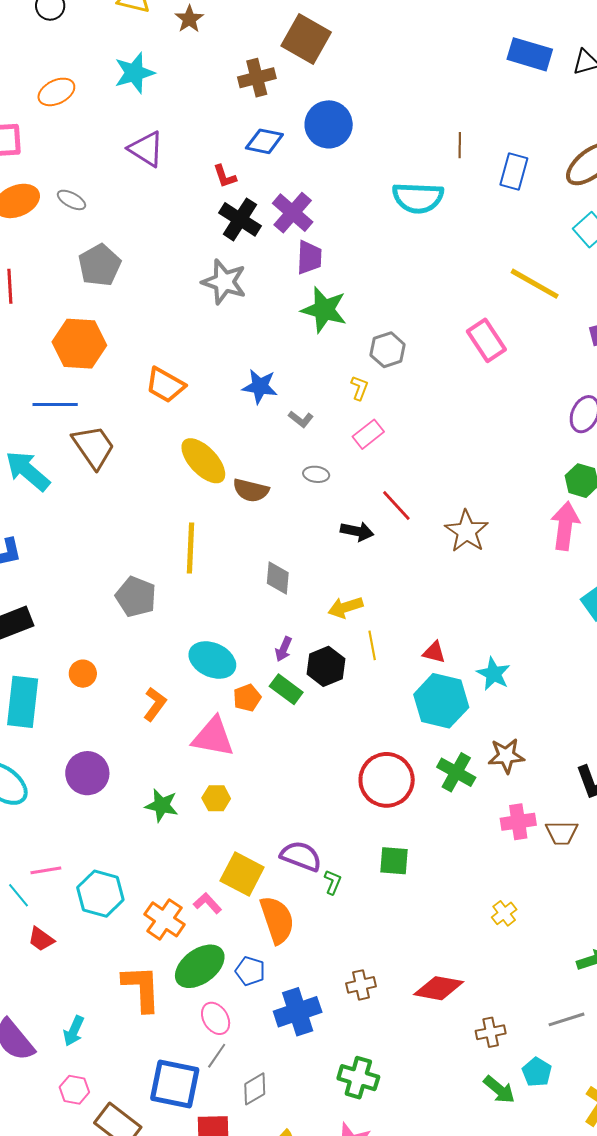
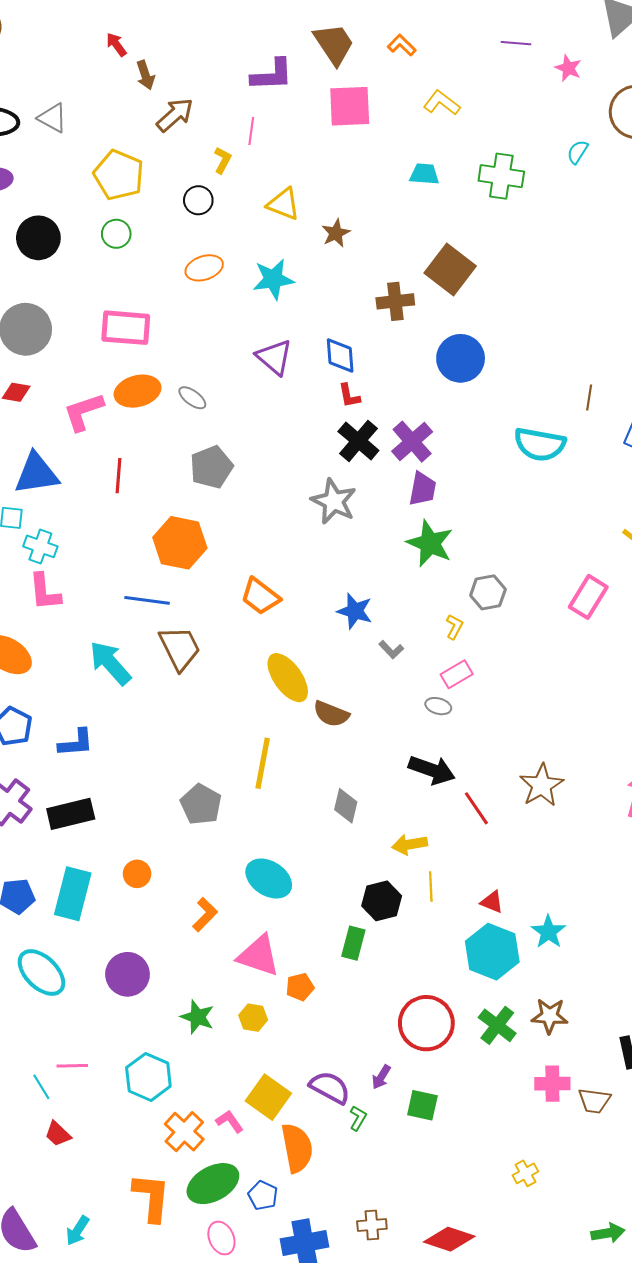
orange ellipse: (56, 92) -> (204, 268), moved
blue diamond: (264, 141) -> (340, 355), moved, turned 66
pink rectangle: (486, 340) -> (588, 597), turned 57
gray ellipse: (316, 474) -> (438, 706), moved
red line: (396, 506) -> (476, 808), moved
black arrow: (357, 531) -> (432, 770), size x1.4
purple arrow: (284, 649) -> (381, 1077), moved
green rectangle: (286, 689) -> (353, 943), moved, turned 60
orange pentagon: (247, 698) -> (300, 987), moved
cyan hexagon: (100, 894) -> (148, 1077), moved

